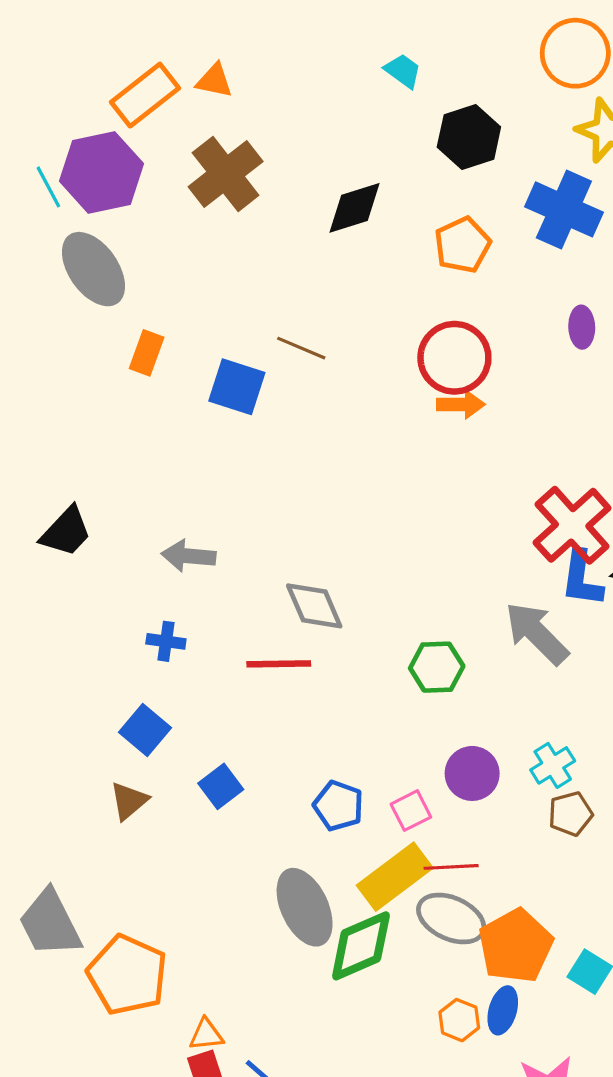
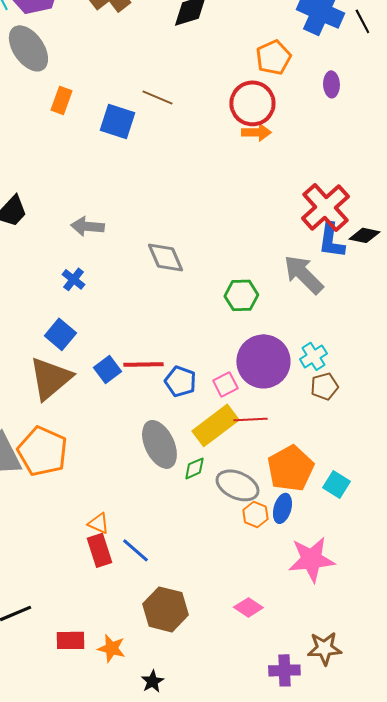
orange pentagon: (462, 245) -> (273, 57), moved
blue cross: (166, 641) -> (73, 279), turned 30
red line: (279, 664) -> (143, 364), moved
purple circle: (472, 773) -> (263, 361), size x1.6
brown triangle: (129, 801) -> (50, 378), size x1.8
gray ellipse: (451, 919) -> (237, 485), moved
green diamond: (361, 946) -> (194, 468), size x0.5
orange pentagon: (127, 975) -> (42, 451), moved
orange triangle: (206, 1035) -> (98, 523), turned 30

